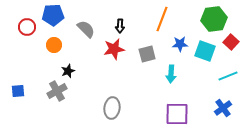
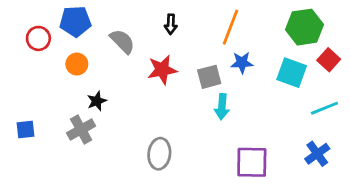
black arrow: (120, 26) -> (171, 24), moved
blue star: (180, 44) -> (242, 63), moved
cyan arrow: (171, 74) -> (222, 107), moved

